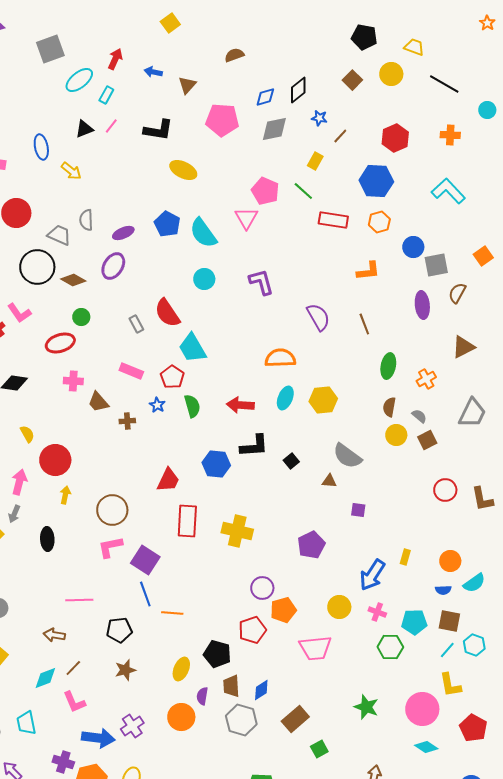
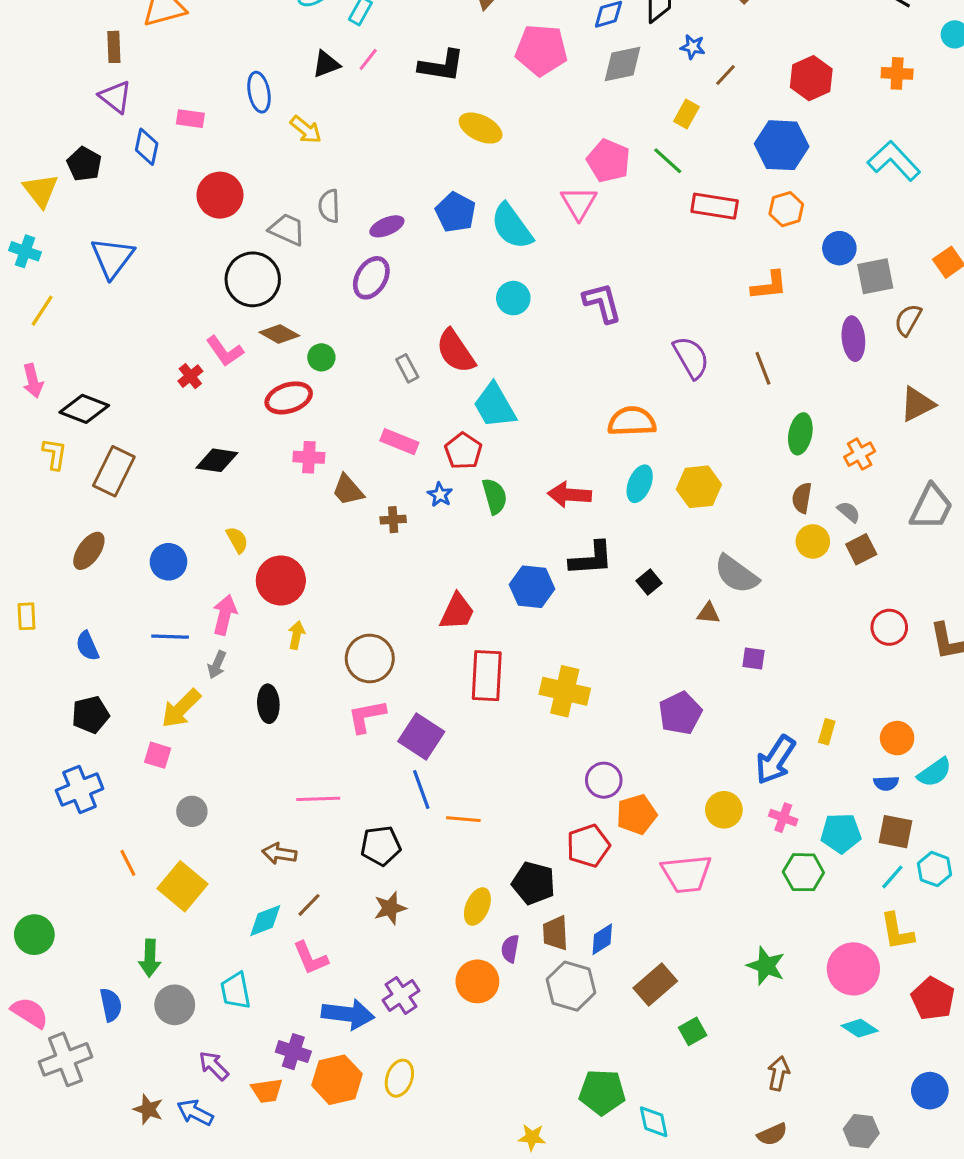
brown diamond: (73, 280) -> (279, 334), moved

